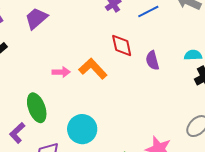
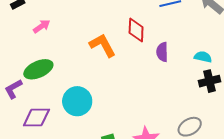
pink arrow: (61, 72) -> (42, 26), moved, turned -48
green ellipse: (37, 108) -> (38, 69), turned 72

